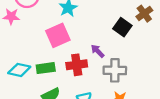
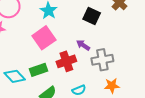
black square: (122, 27) -> (92, 16), moved
cyan diamond: (19, 70) -> (15, 76), turned 45

